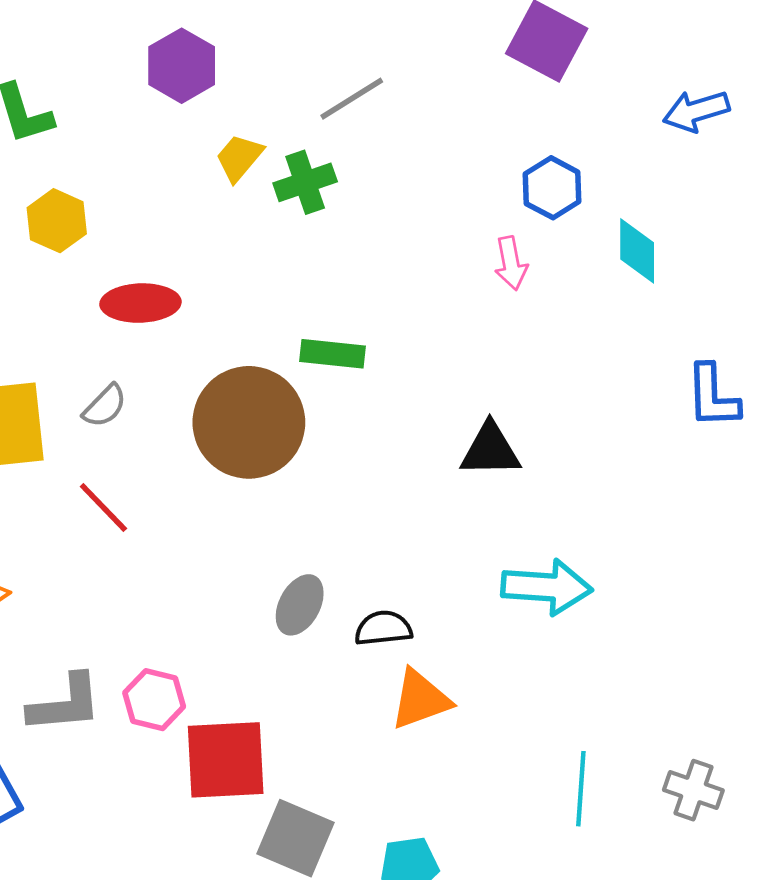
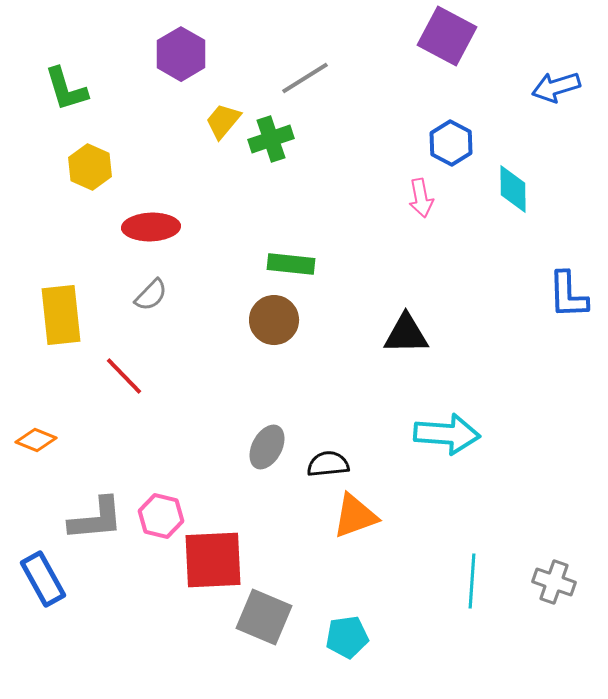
gray semicircle: (105, 406) -> (151, 295), moved
brown circle: (249, 422) -> (274, 320), moved, size x0.6

